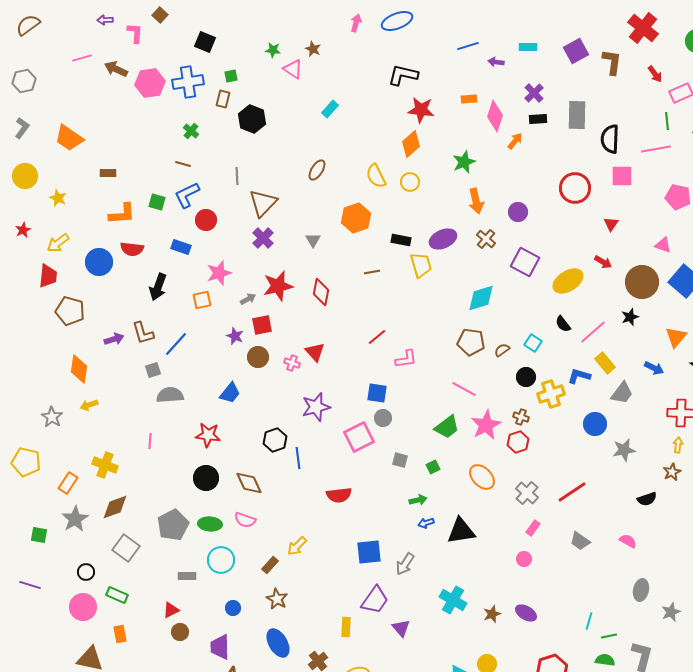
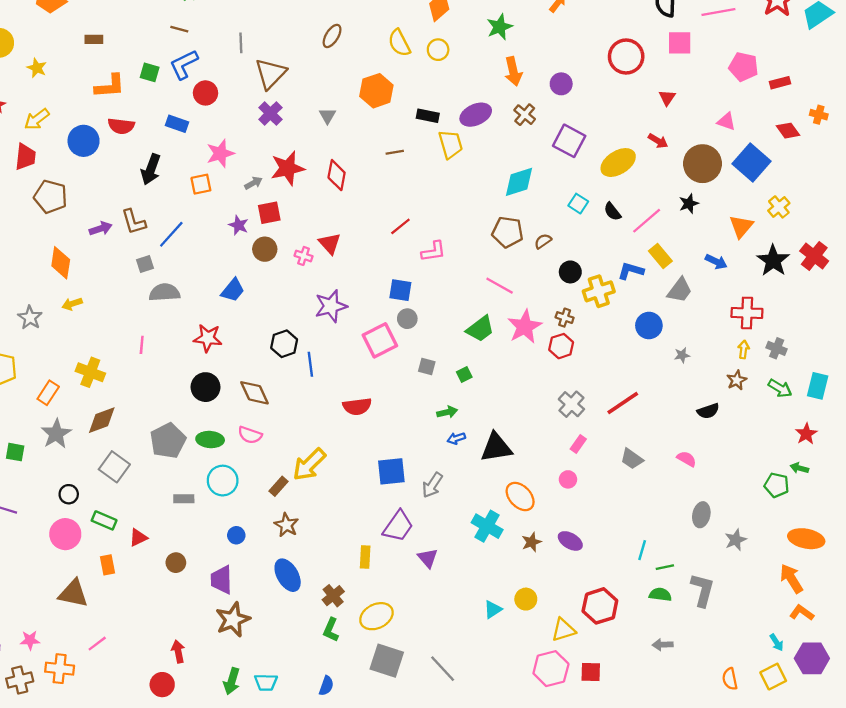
cyan square: (533, 343) -> (578, 204), moved
gray star: (624, 450) -> (682, 355), size x0.6
orange ellipse: (482, 477) -> (520, 496), moved
yellow arrow: (297, 546) -> (309, 465), size x1.5
red triangle: (171, 610) -> (138, 538), moved

